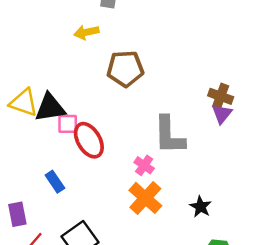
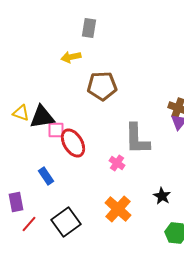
yellow triangle: (24, 103) -> (21, 113), size x0.7
orange cross: (145, 198) -> (118, 209), moved

